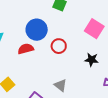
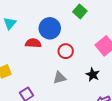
gray triangle: (61, 85) -> (60, 78), moved, turned 48

